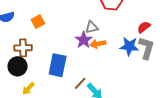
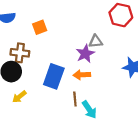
orange arrow: (98, 44) -> (82, 75), moved
brown line: (80, 83) -> (75, 99), turned -56

